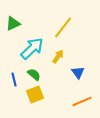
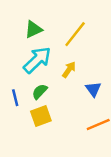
green triangle: (13, 23) -> (34, 29), moved
green semicircle: (34, 74) -> (40, 92), turned -88

